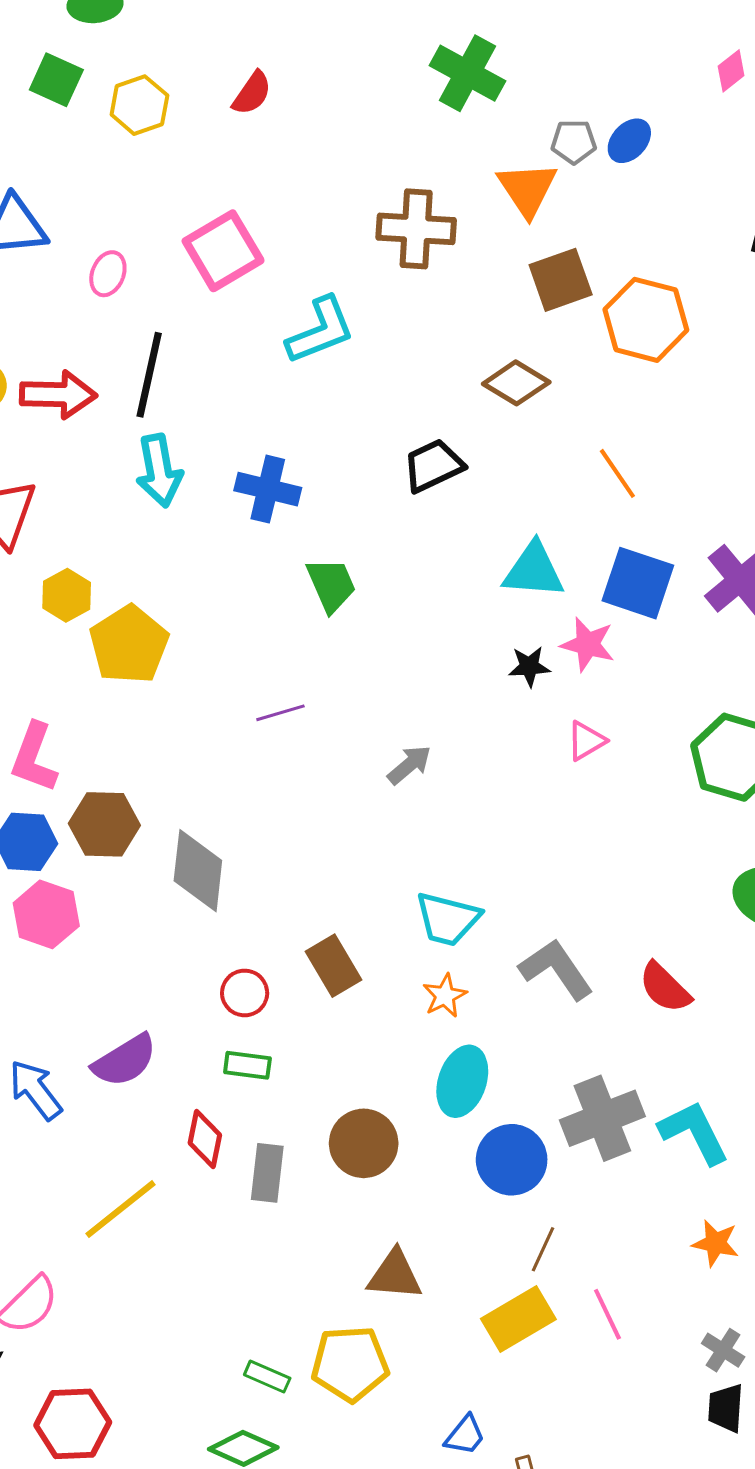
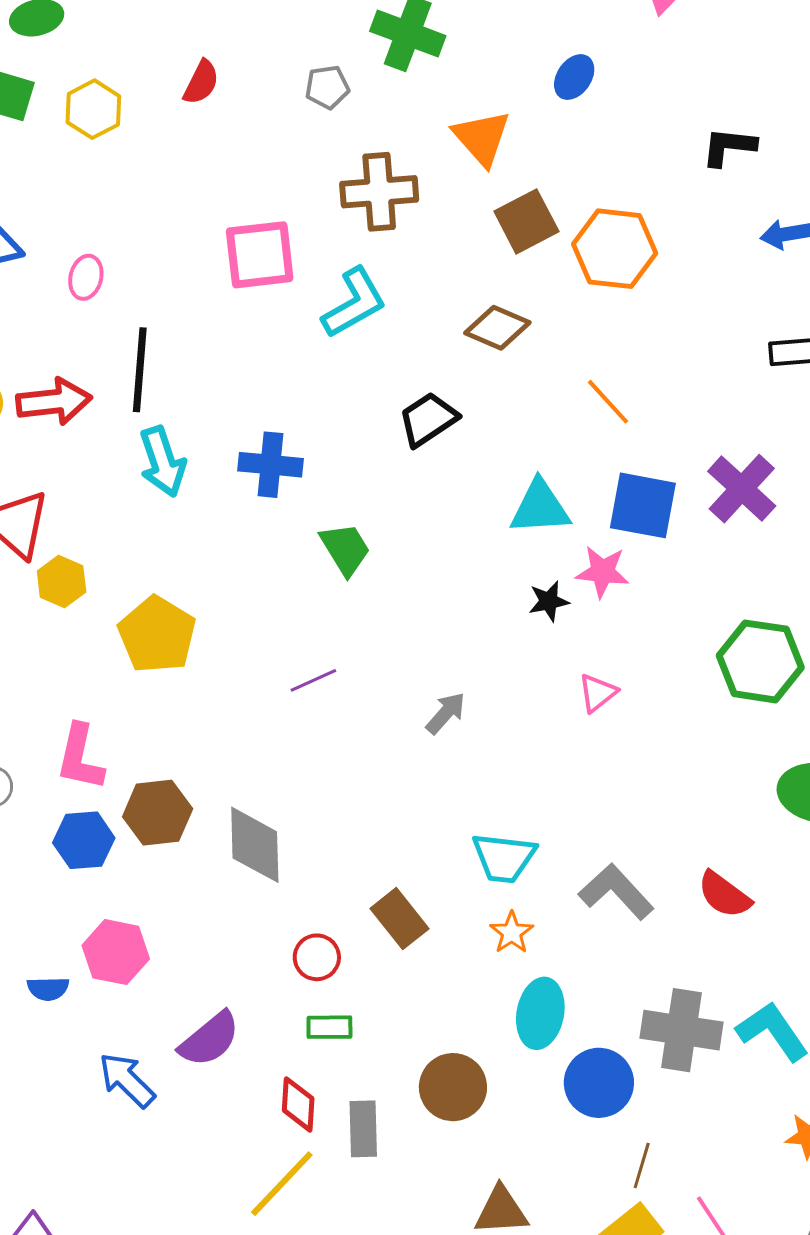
gray pentagon: (574, 142) -> (327, 87), moved
pink square: (223, 251) -> (260, 255), moved, turned 32
cyan L-shape: (321, 330) -> (354, 303), moved
yellow hexagon: (67, 595) -> (62, 582), moved
pink triangle: (586, 741) -> (598, 693), moved
pink hexagon: (46, 914) -> (116, 952), moved
gray cross: (602, 1118) -> (681, 1030), turned 38
yellow line: (121, 1209) -> (282, 1184), moved

